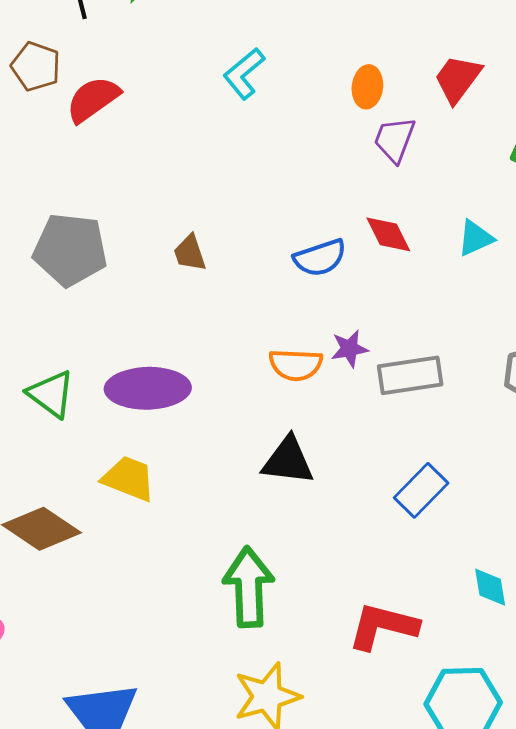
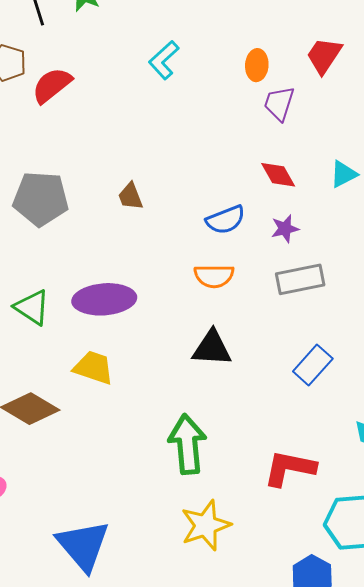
blue semicircle: (320, 258) -> (226, 220), moved
purple star: (349, 349) -> (285, 229), moved

